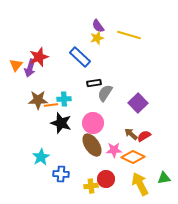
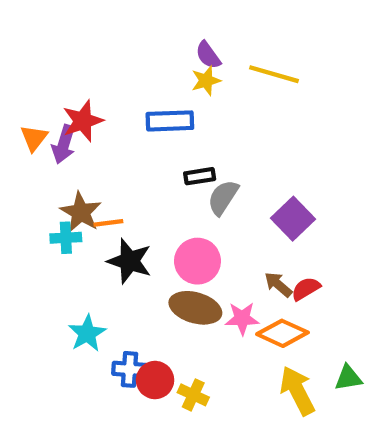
blue rectangle: (80, 57) -> (170, 121), turned -45
cyan cross: (64, 99) -> (66, 238), moved
brown star: (38, 100) -> (81, 212), turned 30
brown ellipse: (92, 145) -> (195, 308), turned -40
red circle: (106, 179) -> (155, 380), moved
yellow cross: (91, 186) -> (193, 395), turned 32

